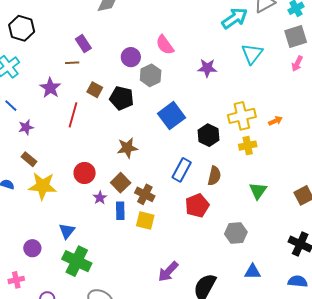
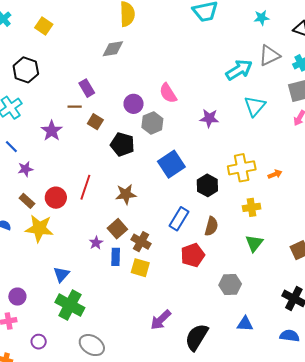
brown square: (95, 90) -> (95, 122), moved
red line: (73, 115) -> (85, 187), moved
yellow cross: (248, 146) -> (252, 207), moved
red circle: (85, 173) -> (56, 198), moved
purple circle: (32, 248) -> (17, 297), moved

